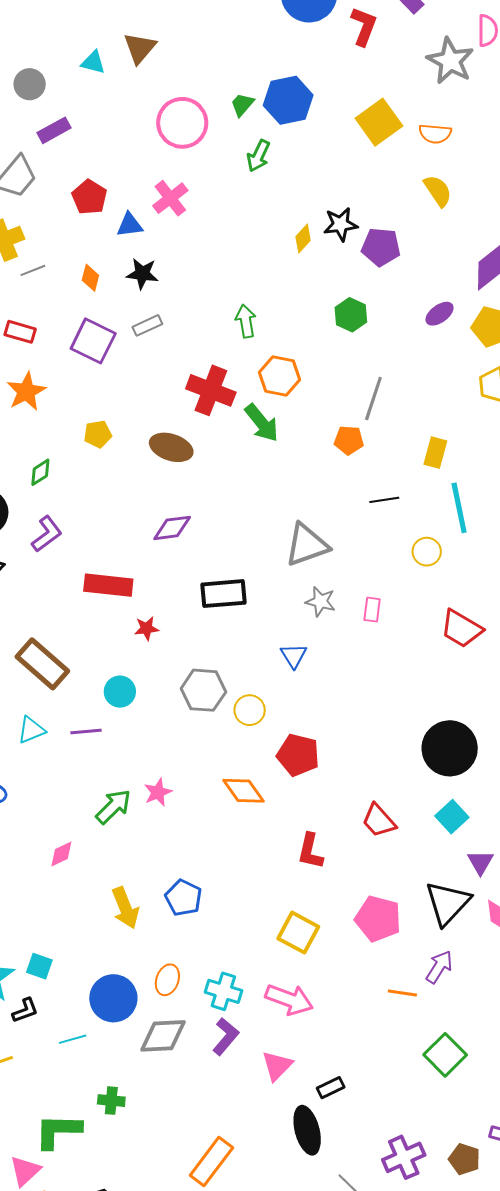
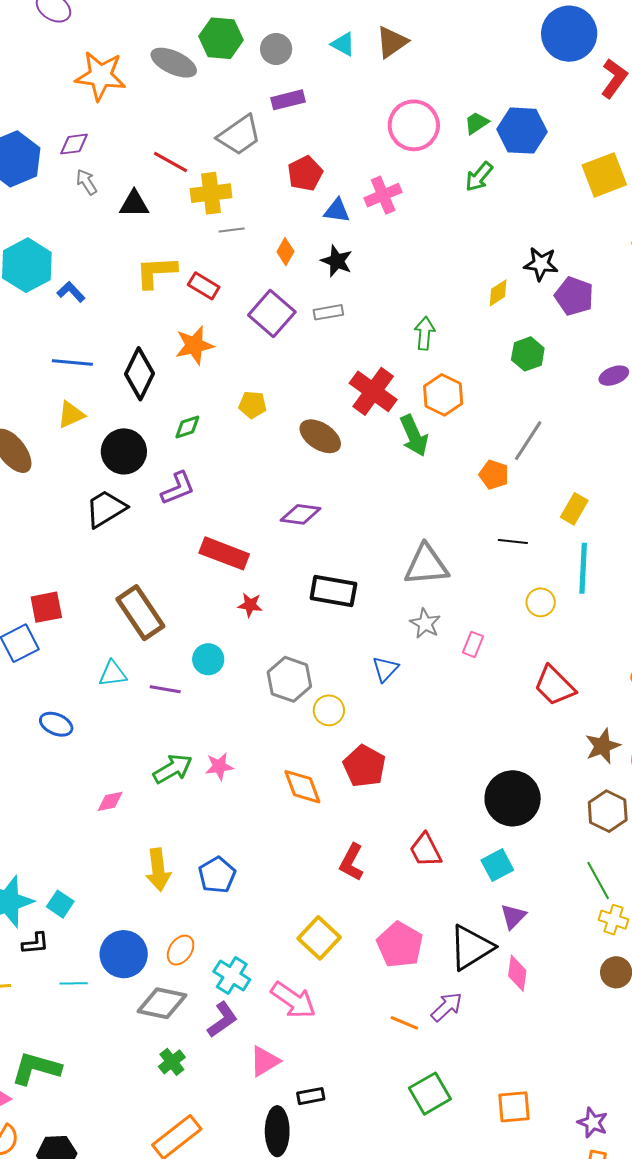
yellow diamond: (303, 239) -> (498, 293), moved
green cross: (111, 1101) -> (172, 1062), moved, turned 32

